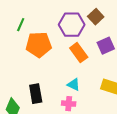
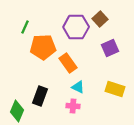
orange rectangle: (79, 53) -> (68, 63), moved
black rectangle: (36, 94) -> (40, 96), turned 30

